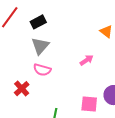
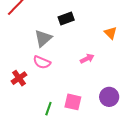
black rectangle: (38, 22) -> (66, 18), moved
pink square: (89, 104) -> (73, 102), moved

